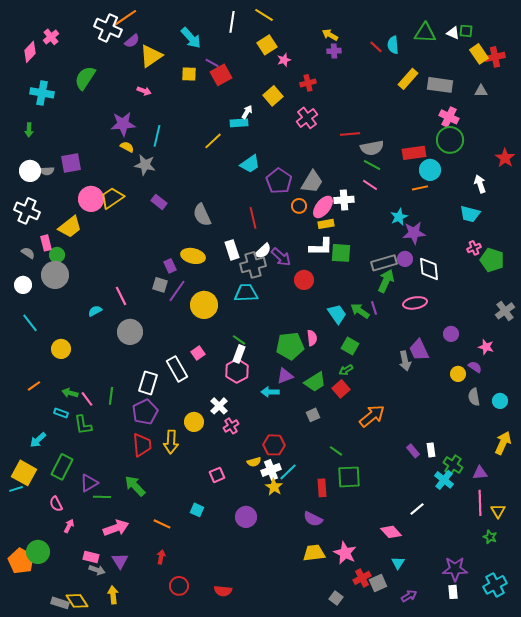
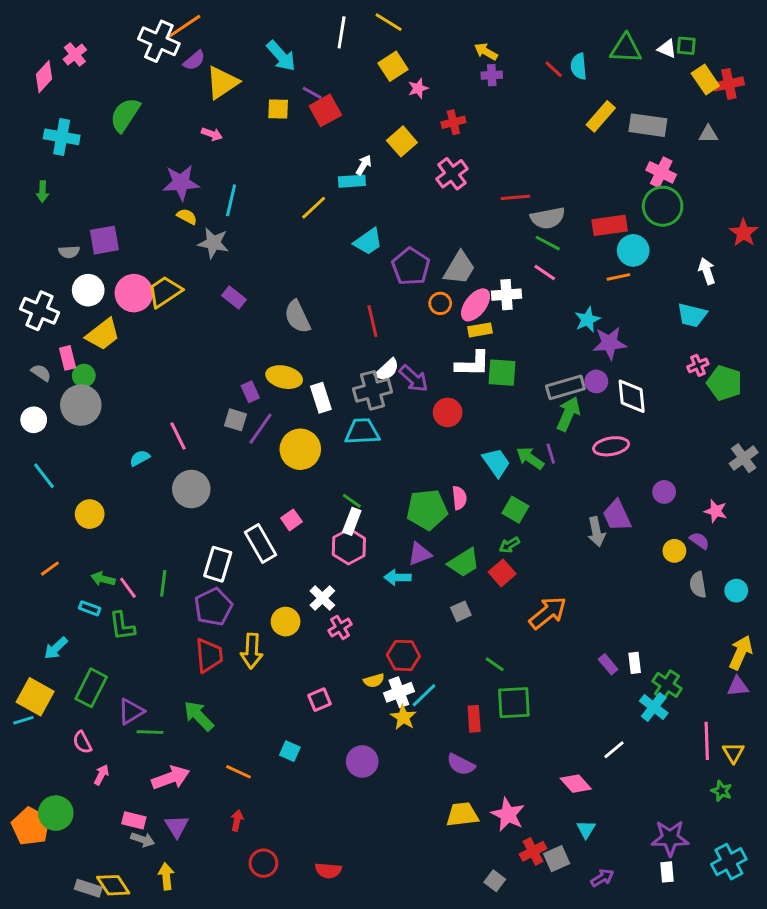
white circle: (30, 171) -> (88, 290), moved
white rectangle: (232, 250) -> (321, 398), moved
purple triangle: (480, 473) -> (738, 686), moved

